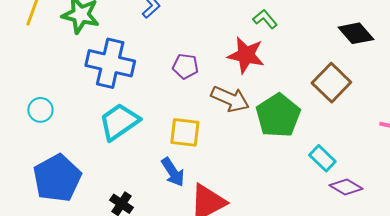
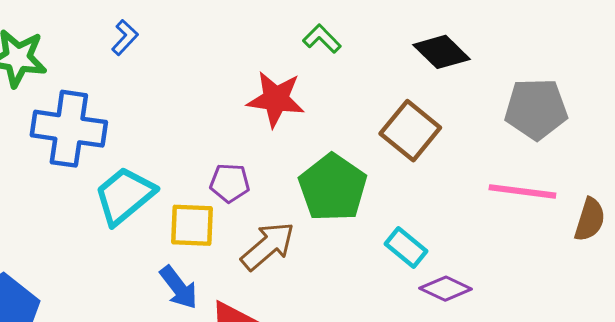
green L-shape: (265, 19) -> (322, 39), moved
purple pentagon: (185, 66) -> (230, 183), moved
brown arrow: (230, 99) -> (268, 246), moved, turned -60
cyan trapezoid: (119, 122) -> (124, 196), moved

